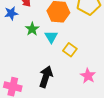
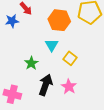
green star: (32, 29) -> (31, 63), moved
pink star: (88, 76) -> (69, 87), moved

